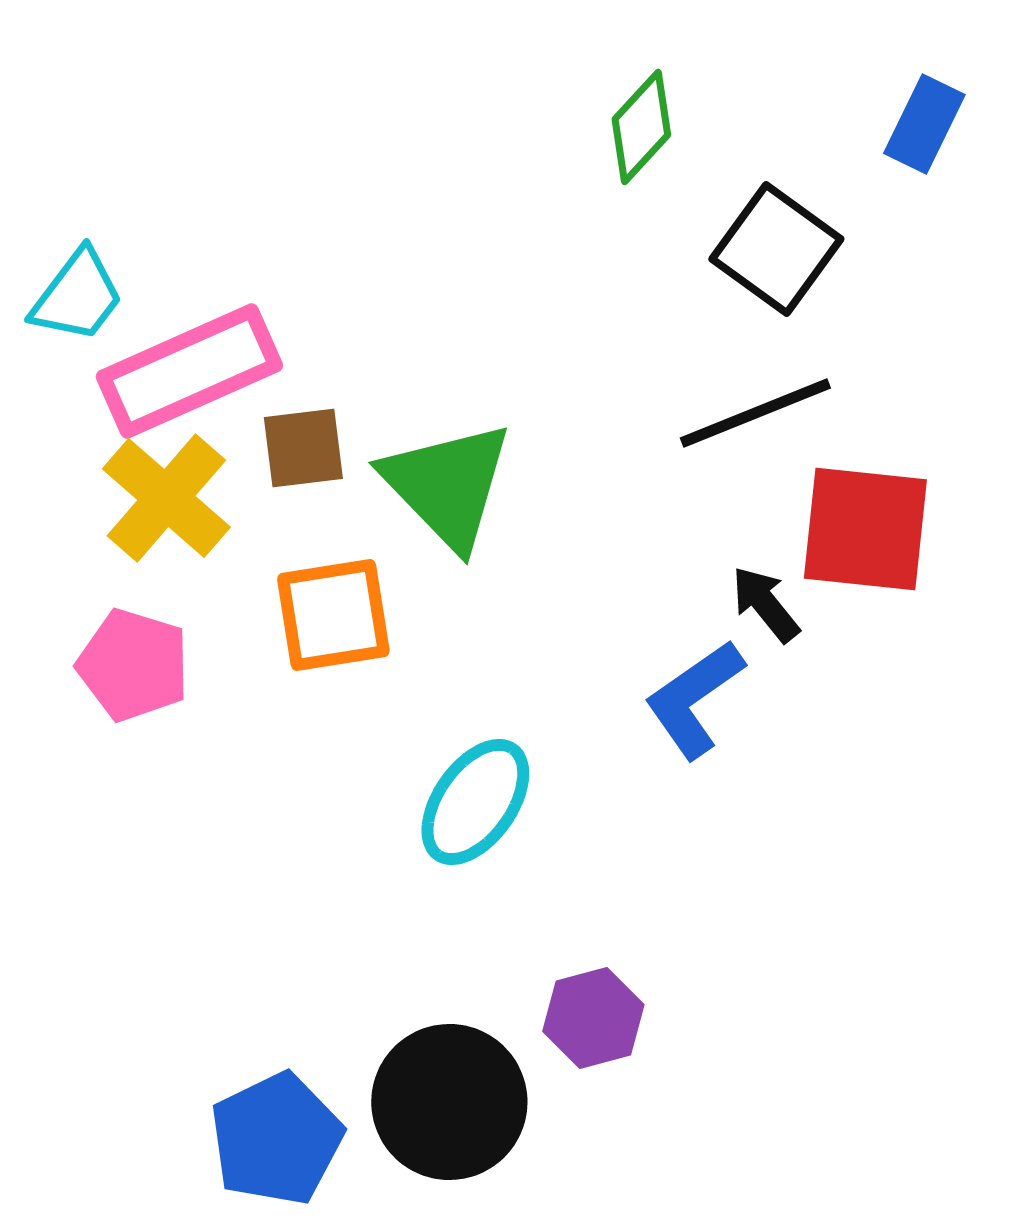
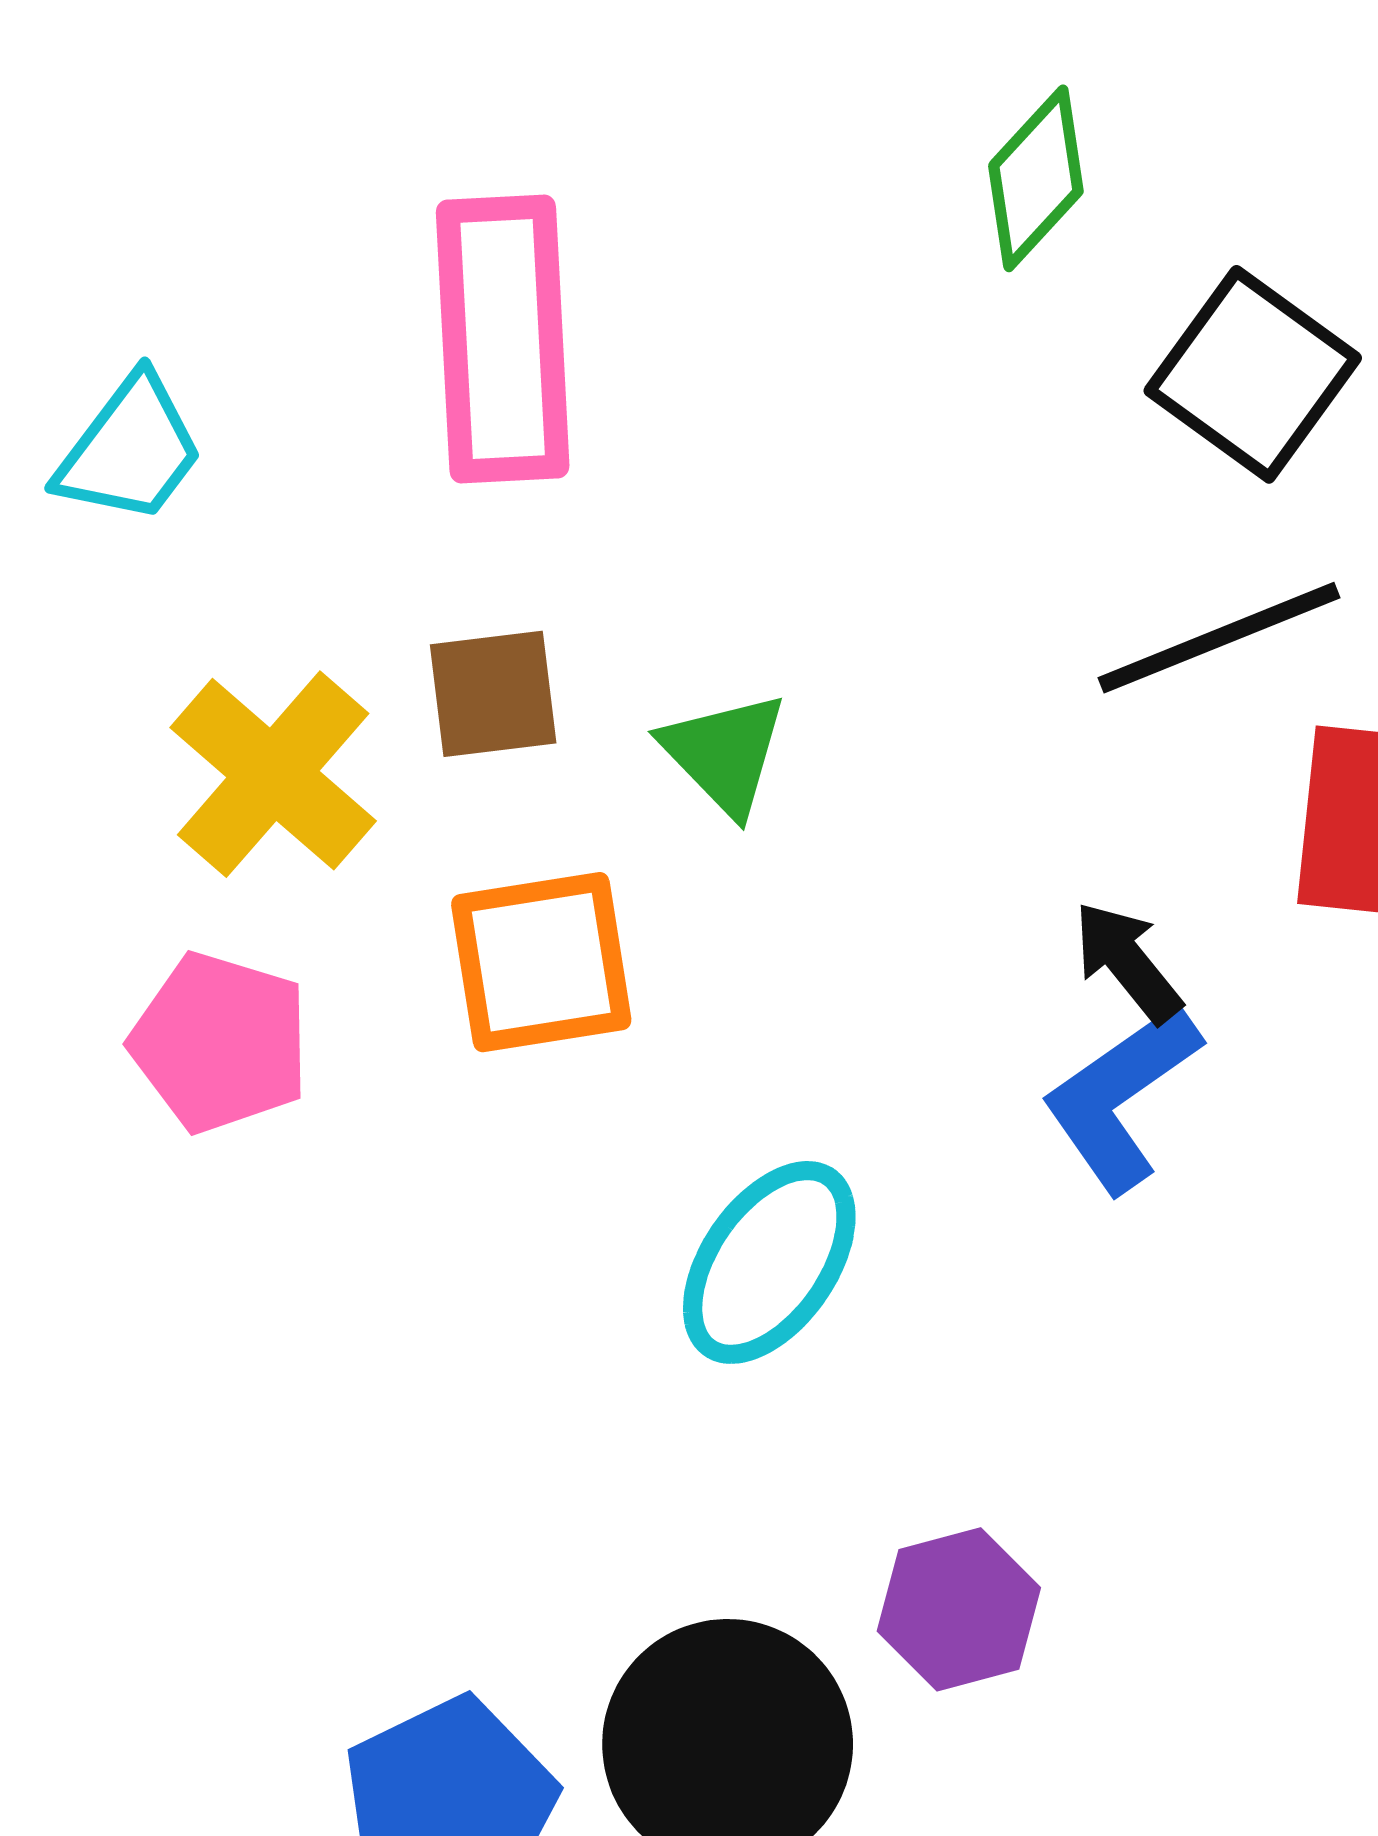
pink rectangle: (189, 371) -> (503, 339), moved, turned -69
green triangle: (447, 485) -> (724, 753), size x0.6
black arrow: (765, 604) -> (1127, 962), moved

